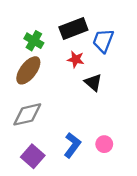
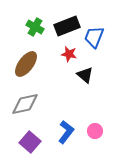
green cross: (34, 41) -> (35, 27), moved

